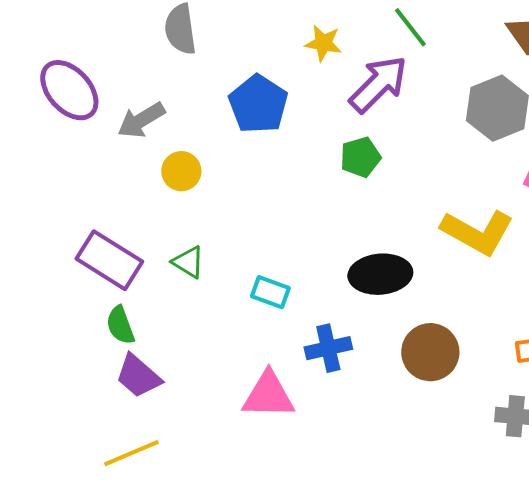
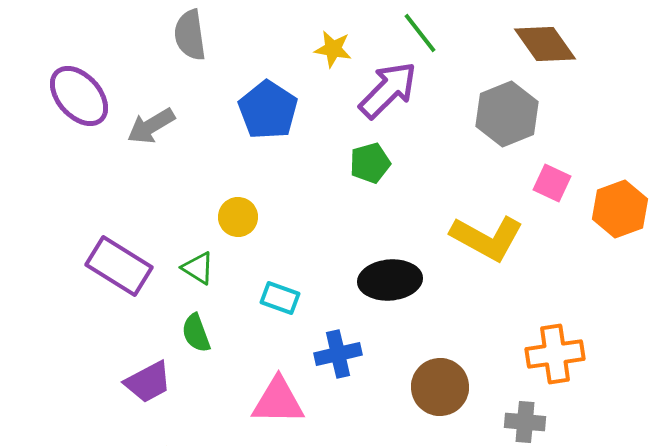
yellow circle: (181, 171) -> (238, 217), moved
green semicircle: (120, 325) -> (196, 333), moved
brown circle: (430, 352) -> (440, 387), moved
purple trapezoid: (138, 376) -> (148, 382), turned -69

